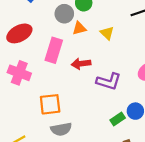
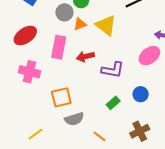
yellow triangle: (107, 33) -> (106, 25), size x1.6
green rectangle: (118, 119) -> (113, 103), moved

